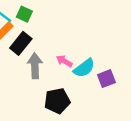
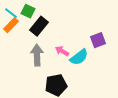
black rectangle: (21, 43) -> (39, 26), moved
purple square: (106, 79) -> (98, 40), moved

